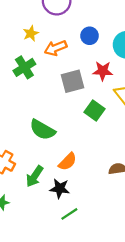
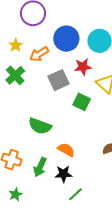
blue circle: (90, 36) -> (66, 39), size x1.6
orange semicircle: (68, 162) -> (66, 150), turned -96

